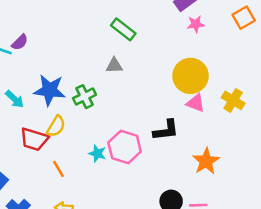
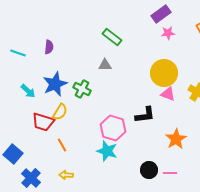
purple semicircle: (20, 42) -> (49, 47), moved, turned -40
blue star: (50, 90) -> (55, 84), turned -30
green cross: (84, 97) -> (82, 89), turned -36
cyan star: (97, 153) -> (107, 151), moved, size x1.5

